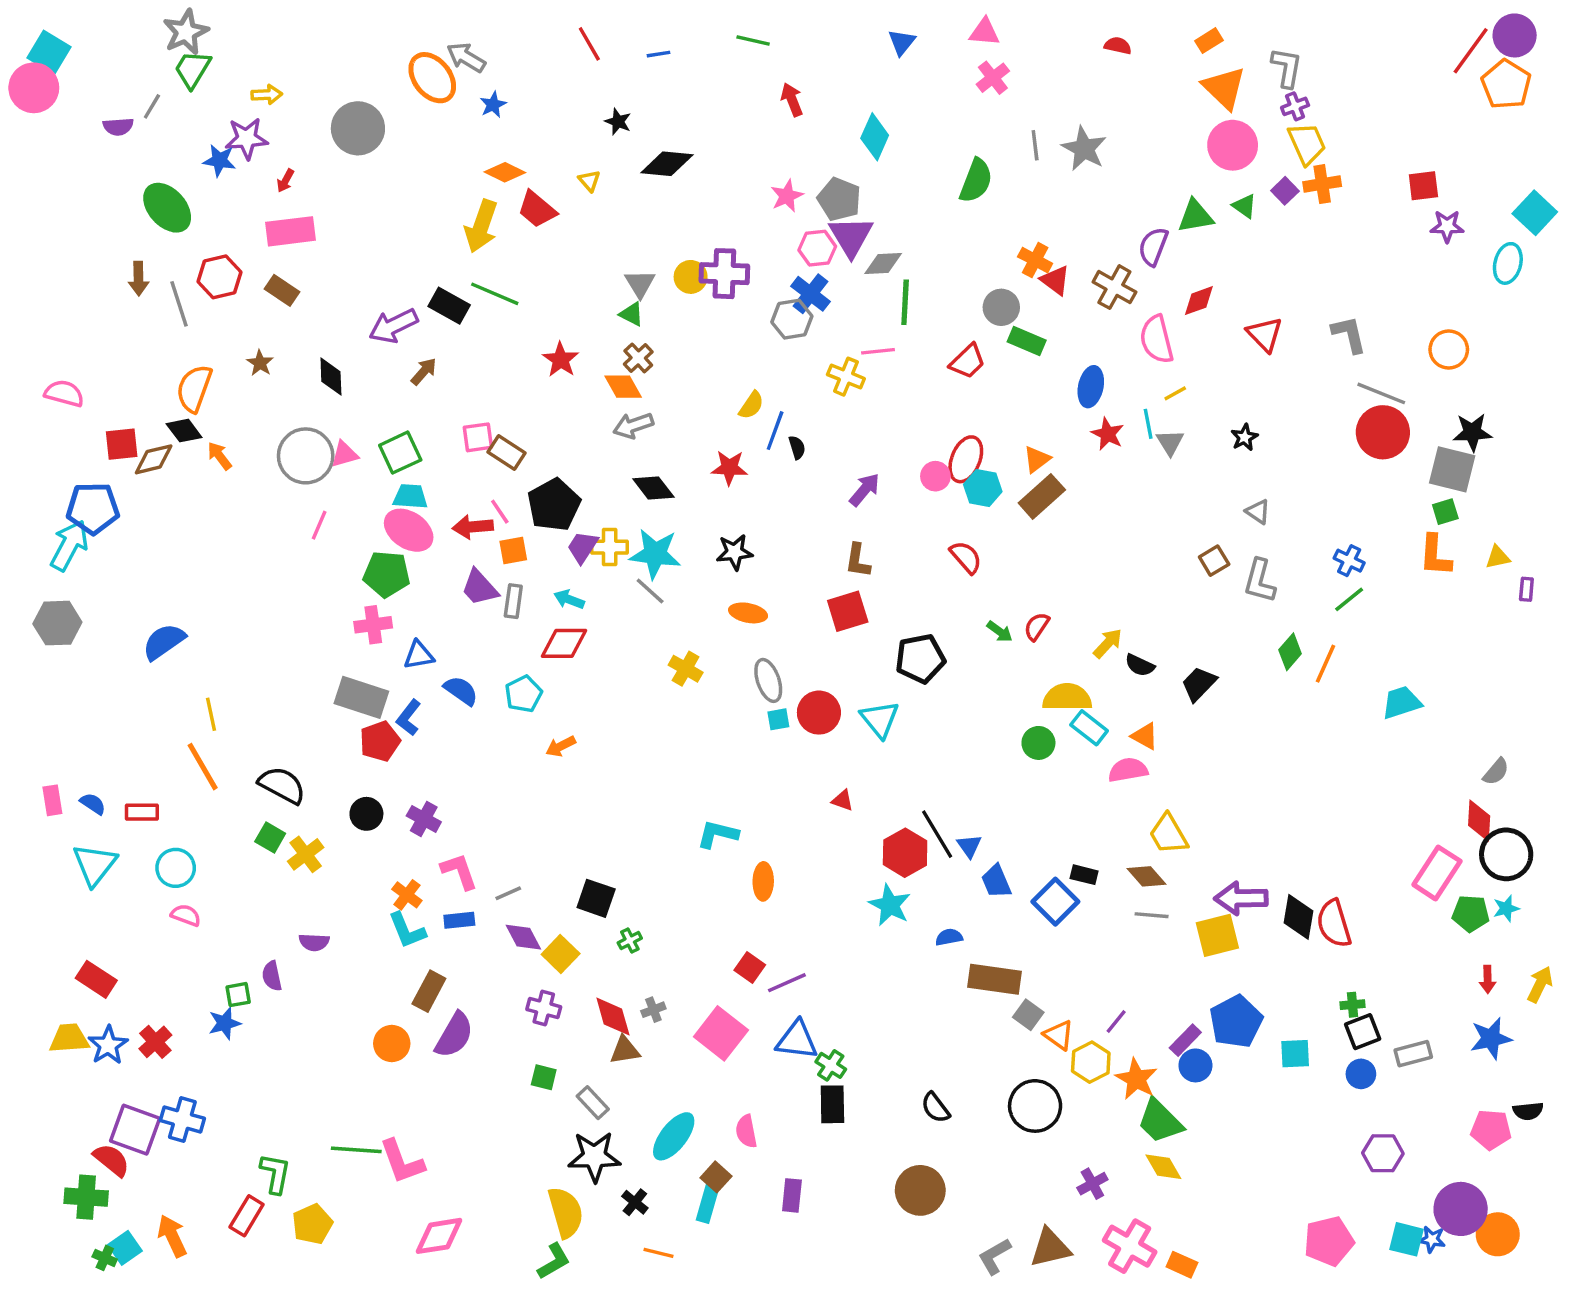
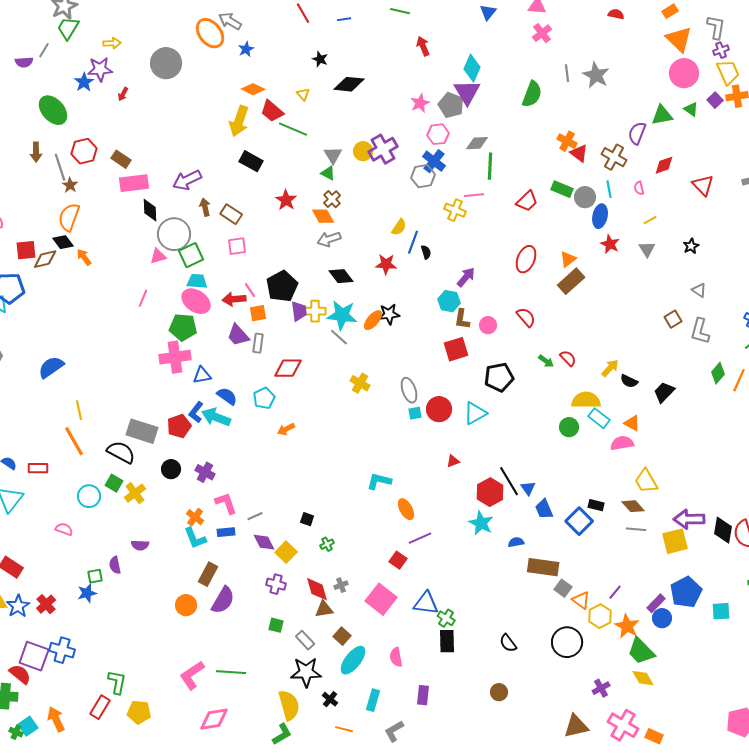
blue star: (220, 160) -> (84, 82), turned 30
pink rectangle: (290, 231) -> (134, 183), moved
purple triangle: (851, 236) -> (467, 92), moved
purple cross: (724, 274) -> (383, 149), turned -32
green line: (495, 294) -> (293, 129), moved
black rectangle: (449, 306) -> (251, 161), moved
gray circle: (1001, 307) -> (585, 197), moved
pink semicircle: (1157, 339) -> (639, 188), size x0.5
brown star: (260, 363) -> (70, 185), moved
brown arrow: (424, 371) -> (205, 207), turned -54
cyan line: (1148, 424) -> (609, 189), moved
brown rectangle: (507, 453) -> (231, 214), moved
gray circle: (306, 456) -> (174, 234), moved
pink circle: (935, 476) -> (488, 325), moved
cyan hexagon: (983, 488) -> (449, 301), moved
purple trapezoid: (583, 547) -> (299, 311), turned 140
cyan arrow: (569, 599) -> (216, 417), moved, size x1.6
orange ellipse: (748, 613) -> (373, 320), moved, turned -60
pink cross: (373, 625) -> (175, 357), size x1.4
red semicircle: (1037, 626) -> (568, 358), turned 102
gray rectangle: (361, 697) -> (142, 431), moved
cyan triangle: (880, 719) -> (475, 413), turned 40
red triangle: (843, 800) -> (453, 461), turned -40
cyan circle: (176, 868) -> (89, 496), moved
orange ellipse: (763, 881) -> (406, 509), turned -30
black square: (596, 898) -> (307, 519), size x0.6
purple line: (787, 983) -> (420, 538), moved
green line: (356, 1150) -> (231, 672), moved
pink L-shape: (402, 1162) -> (192, 675), turned 76
brown square: (716, 1177) -> (342, 636), moved
brown circle: (920, 1190) -> (499, 692), size x0.6
yellow pentagon: (312, 1224) -> (139, 712), turned 30
gray L-shape: (995, 1256) -> (394, 731), moved

